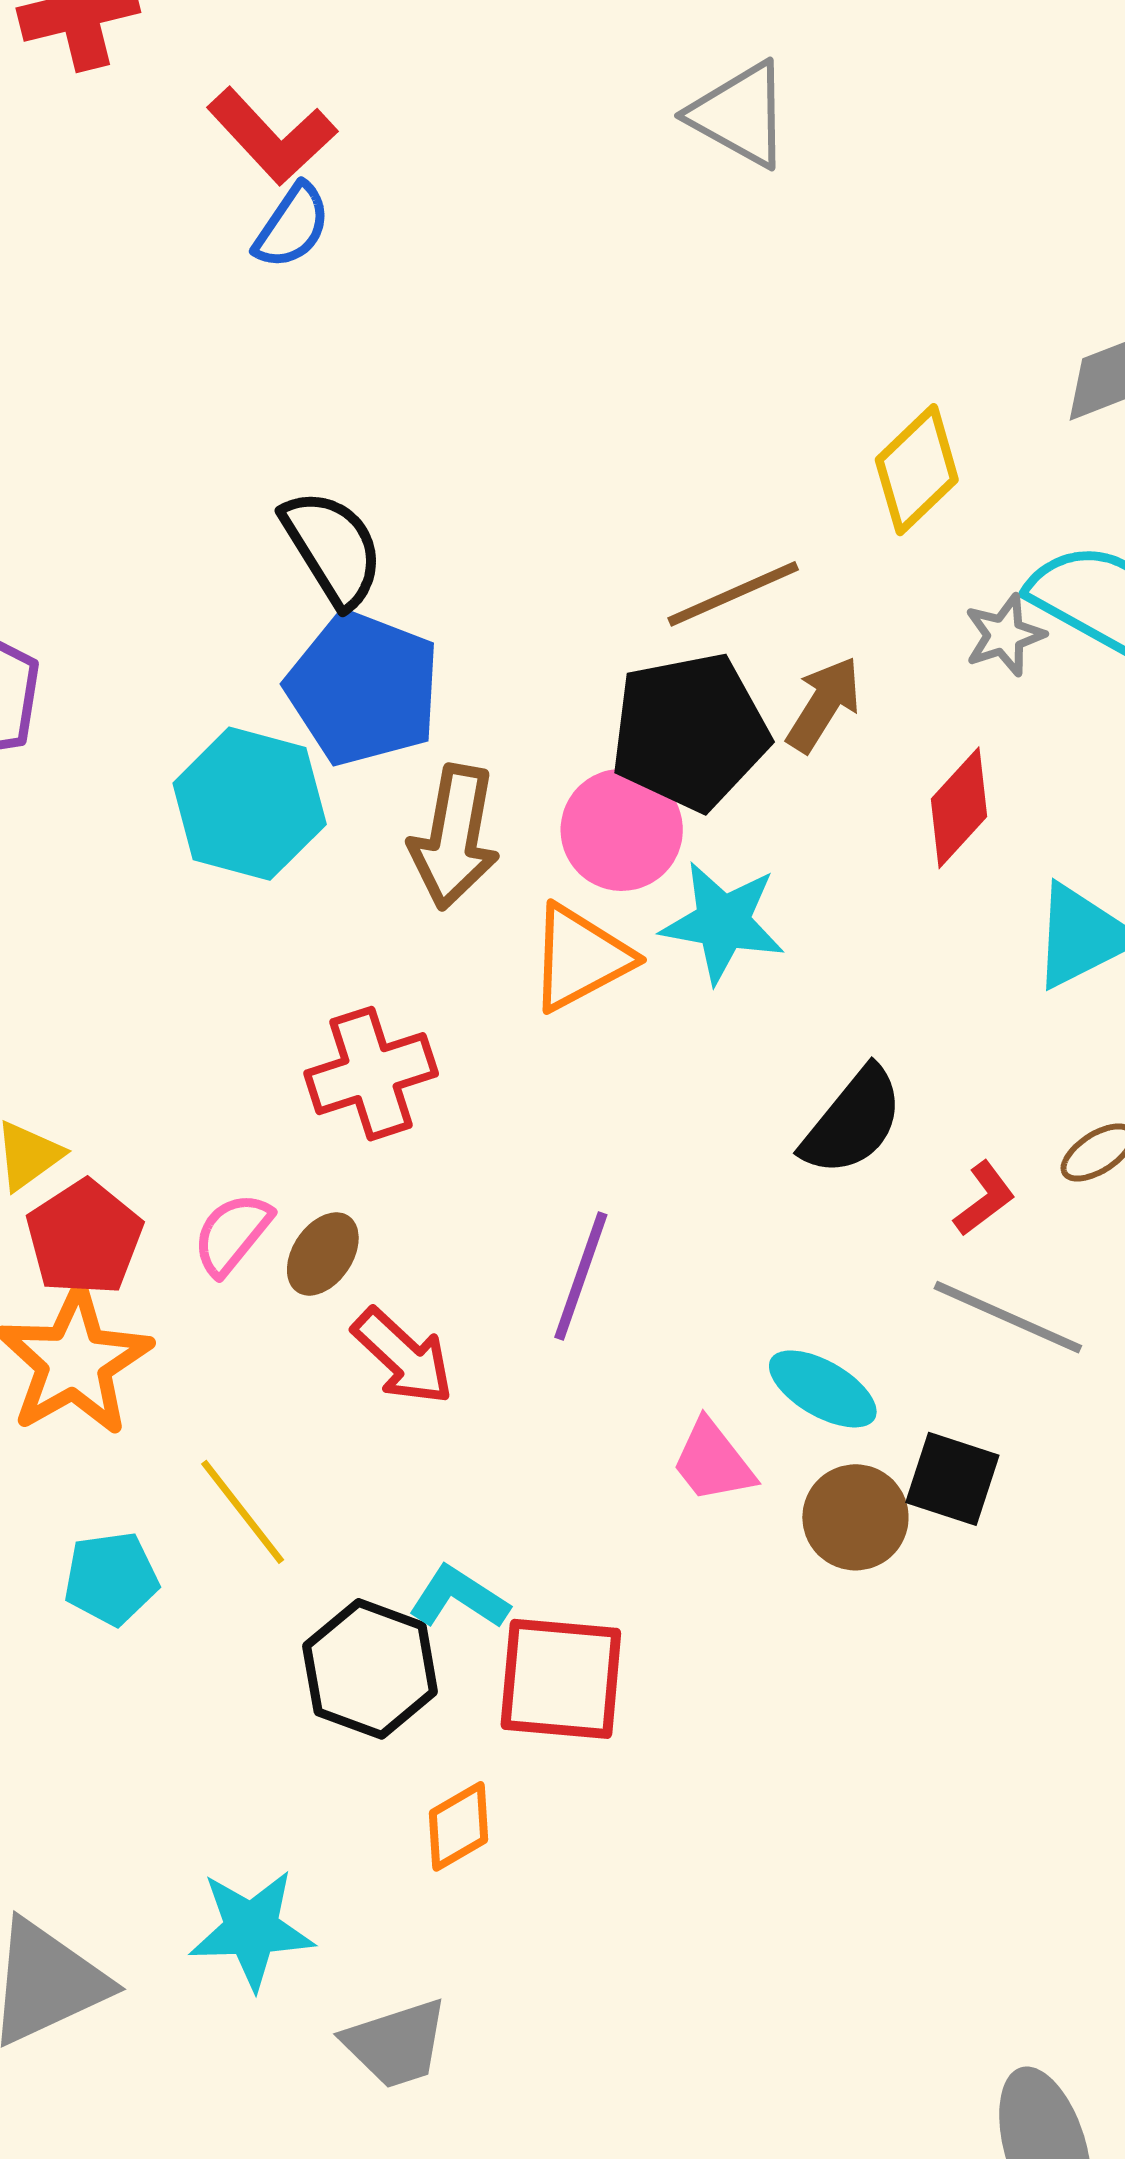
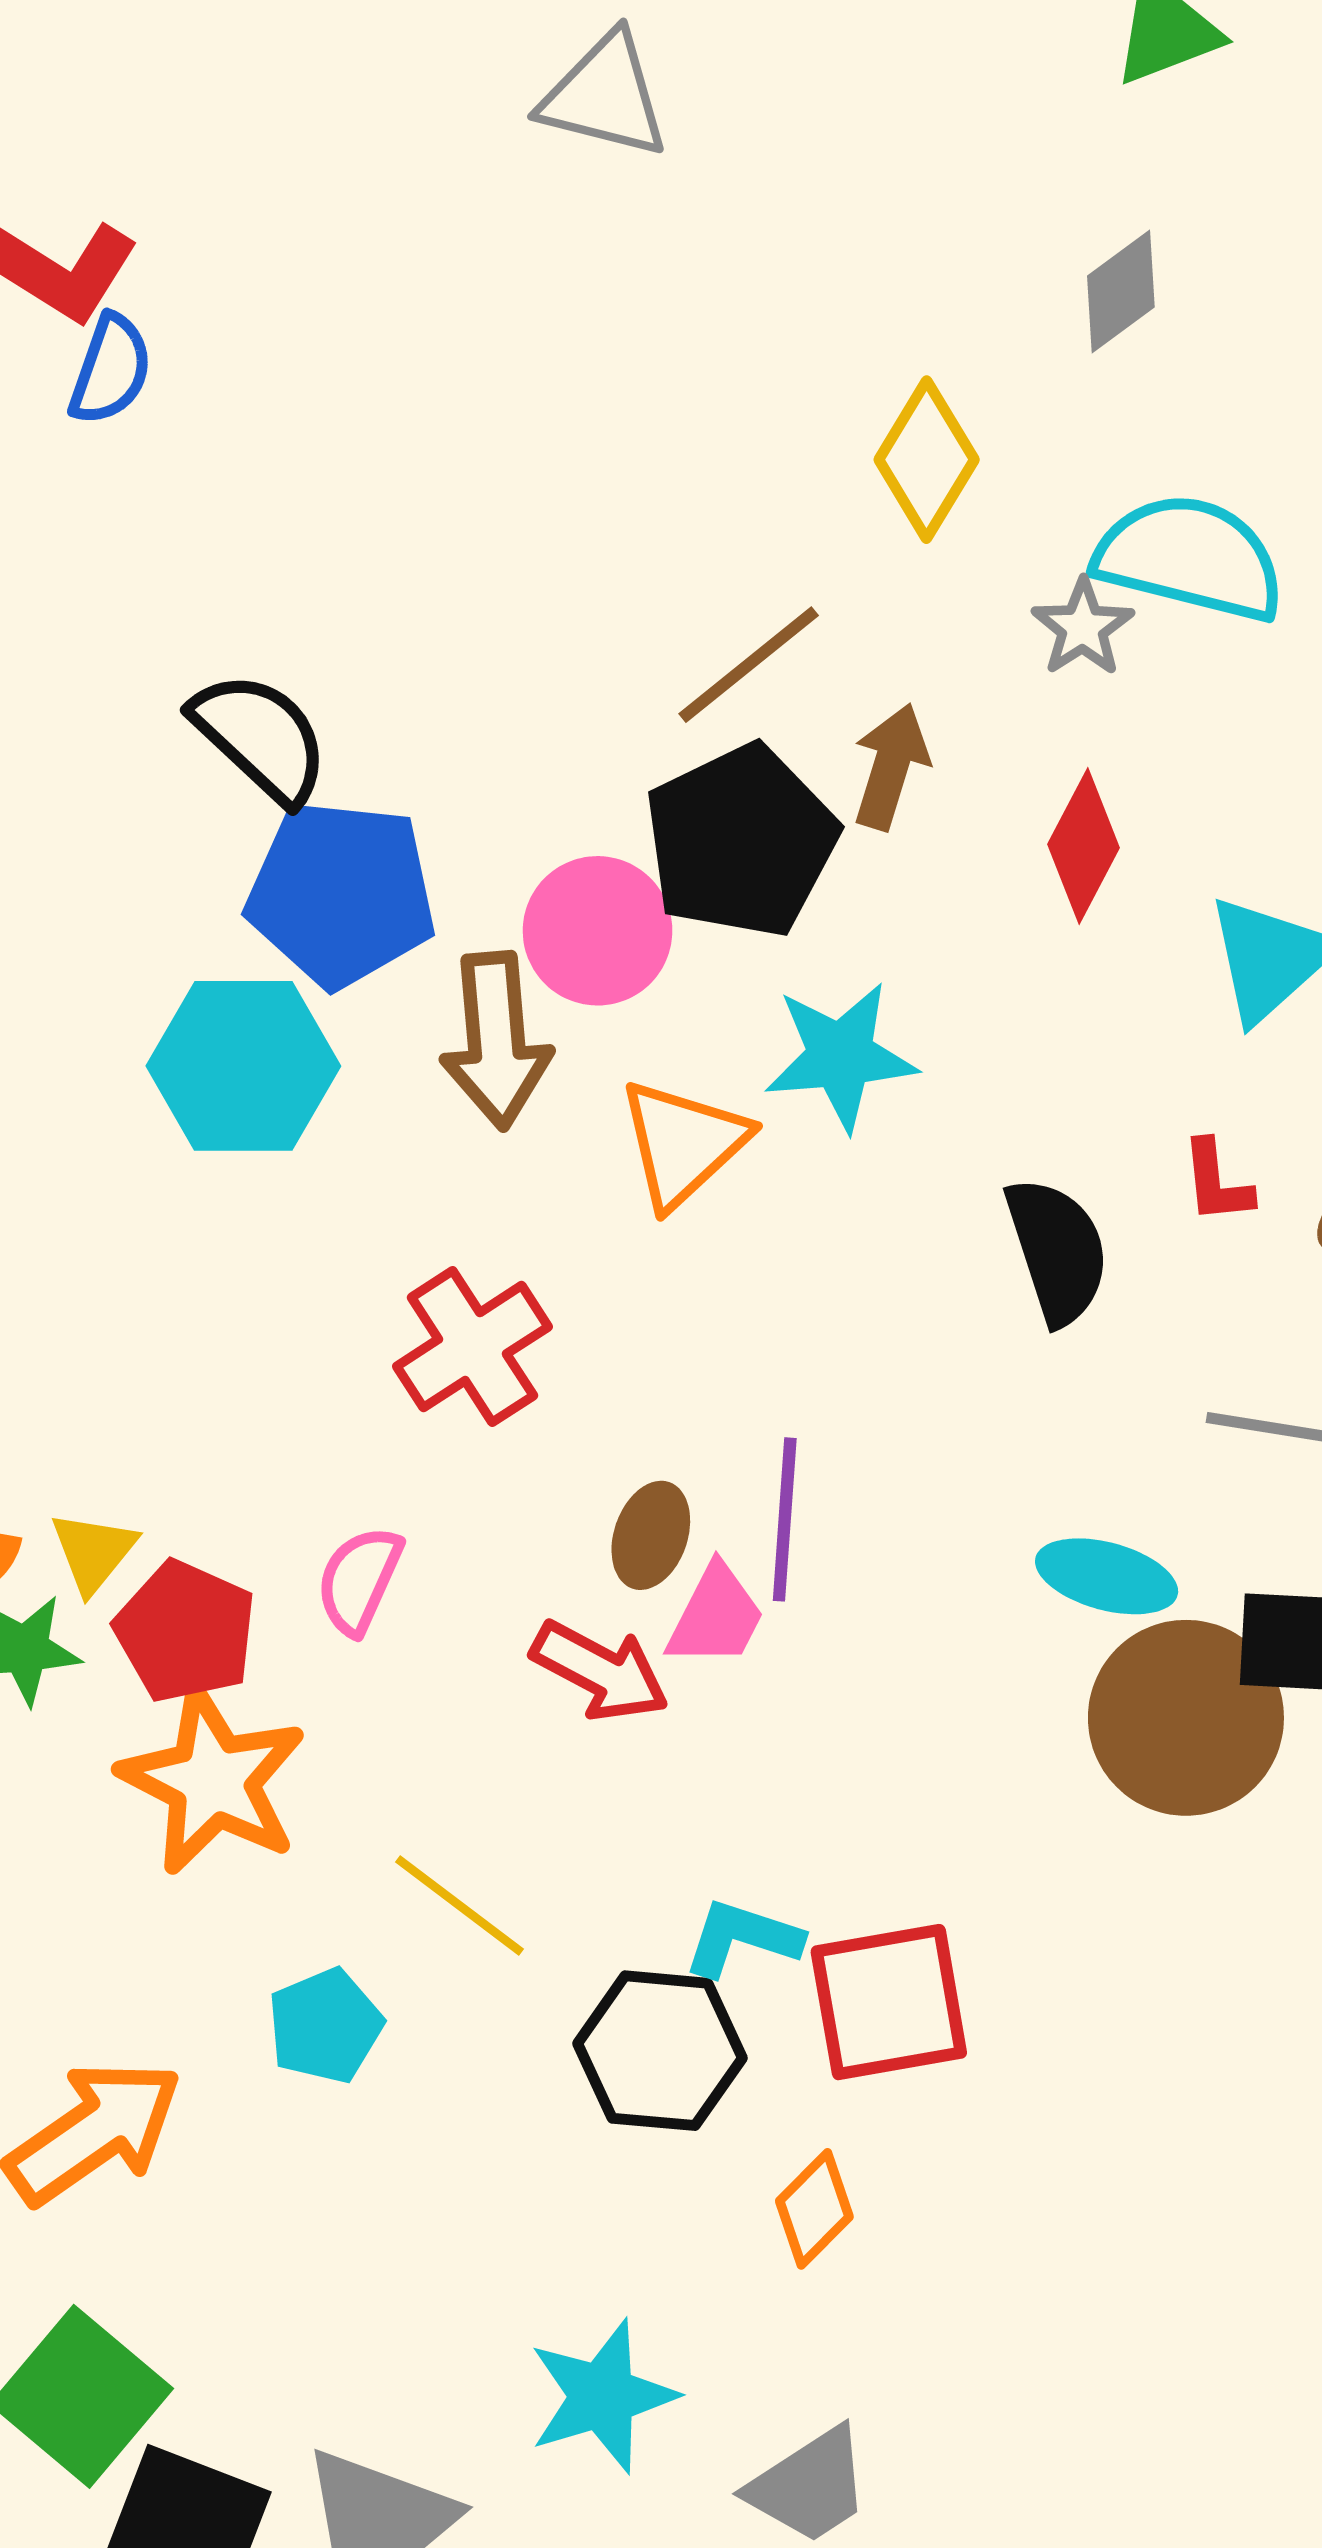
pink circle: (622, 830) -> (598, 931), moved
black semicircle: (853, 1122) -> (1057, 1251), turned -42
red L-shape: (984, 1199) -> (1217, 1182), moved, turned 136
brown ellipse: (323, 1254) -> (651, 1535), moved
pink trapezoid: (713, 1461) -> (716, 1616), moved, turned -100
brown circle: (855, 1517) -> (1186, 1718), size x1.5

